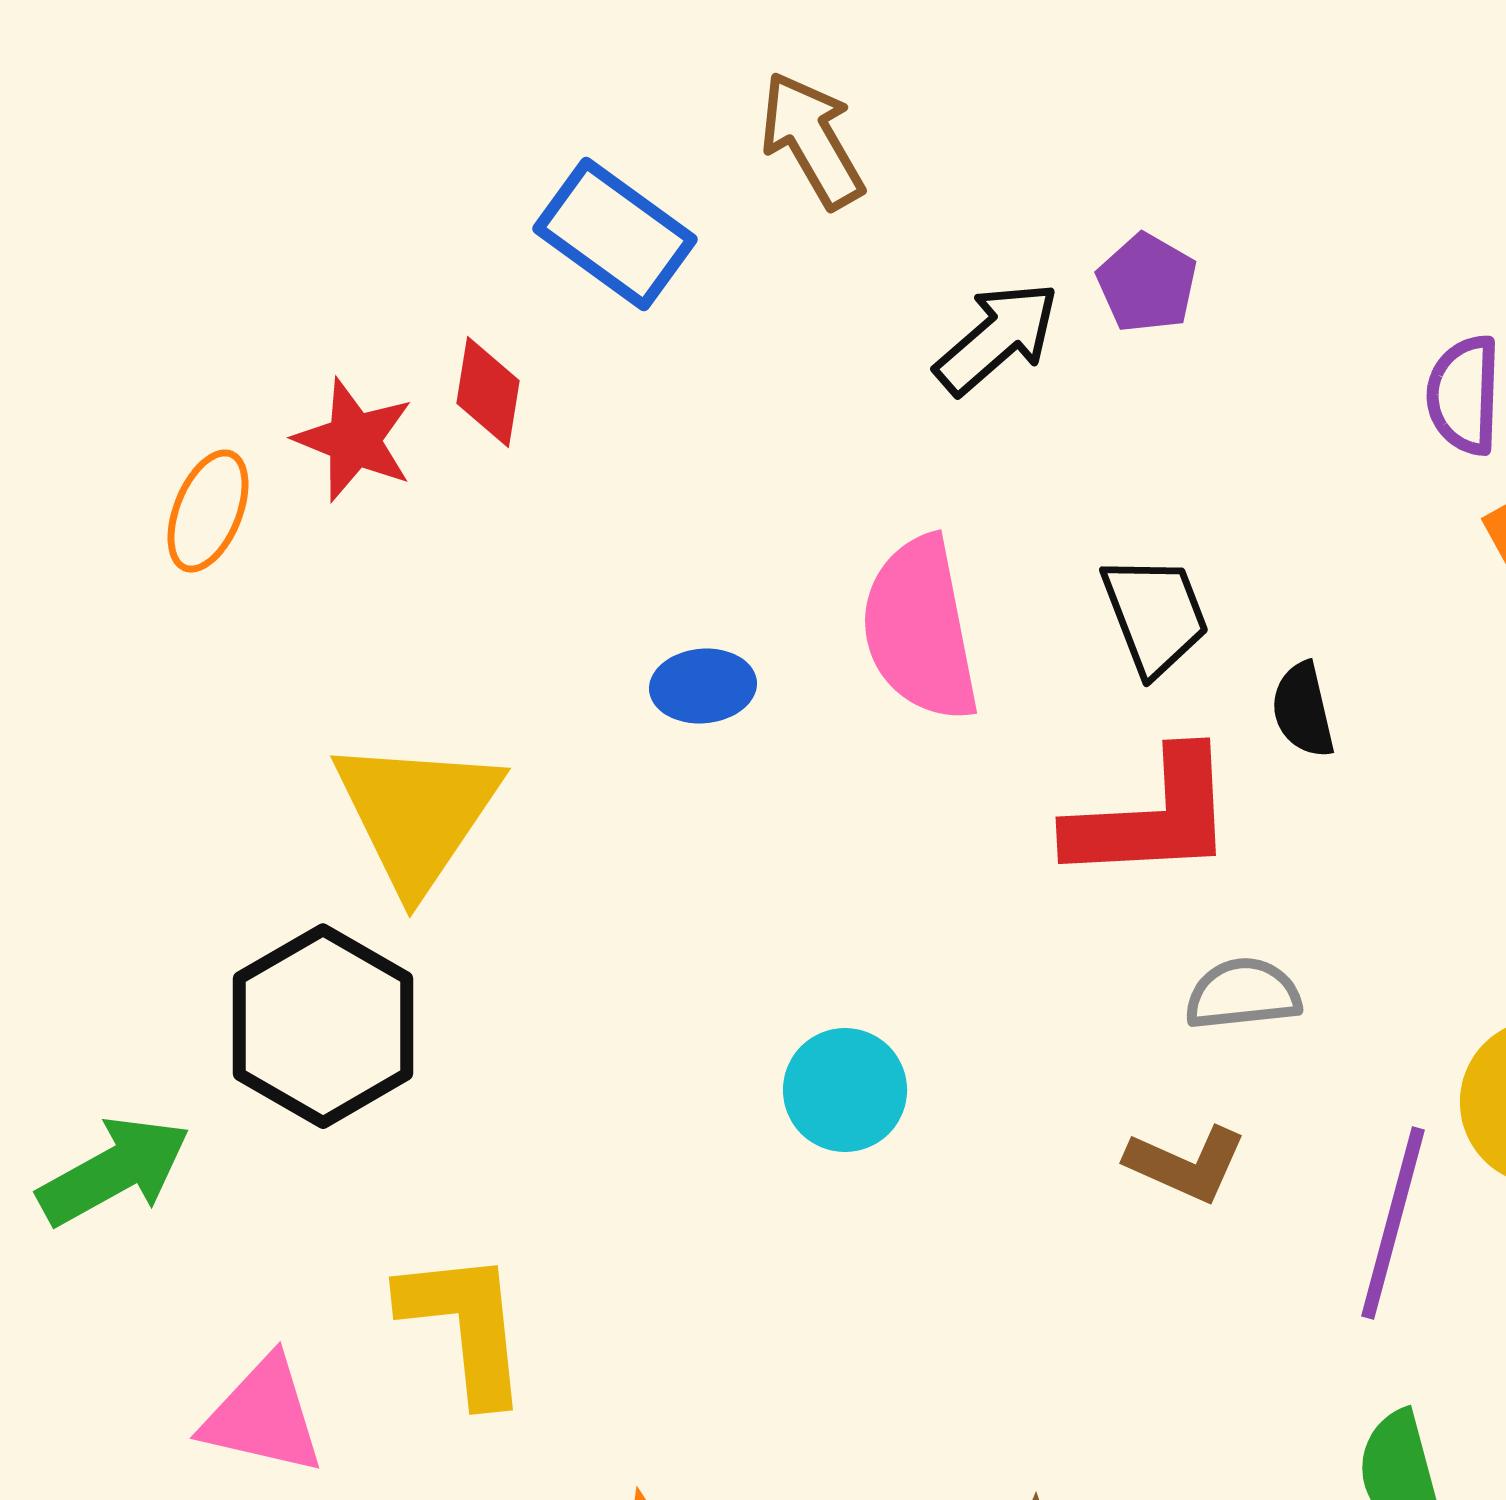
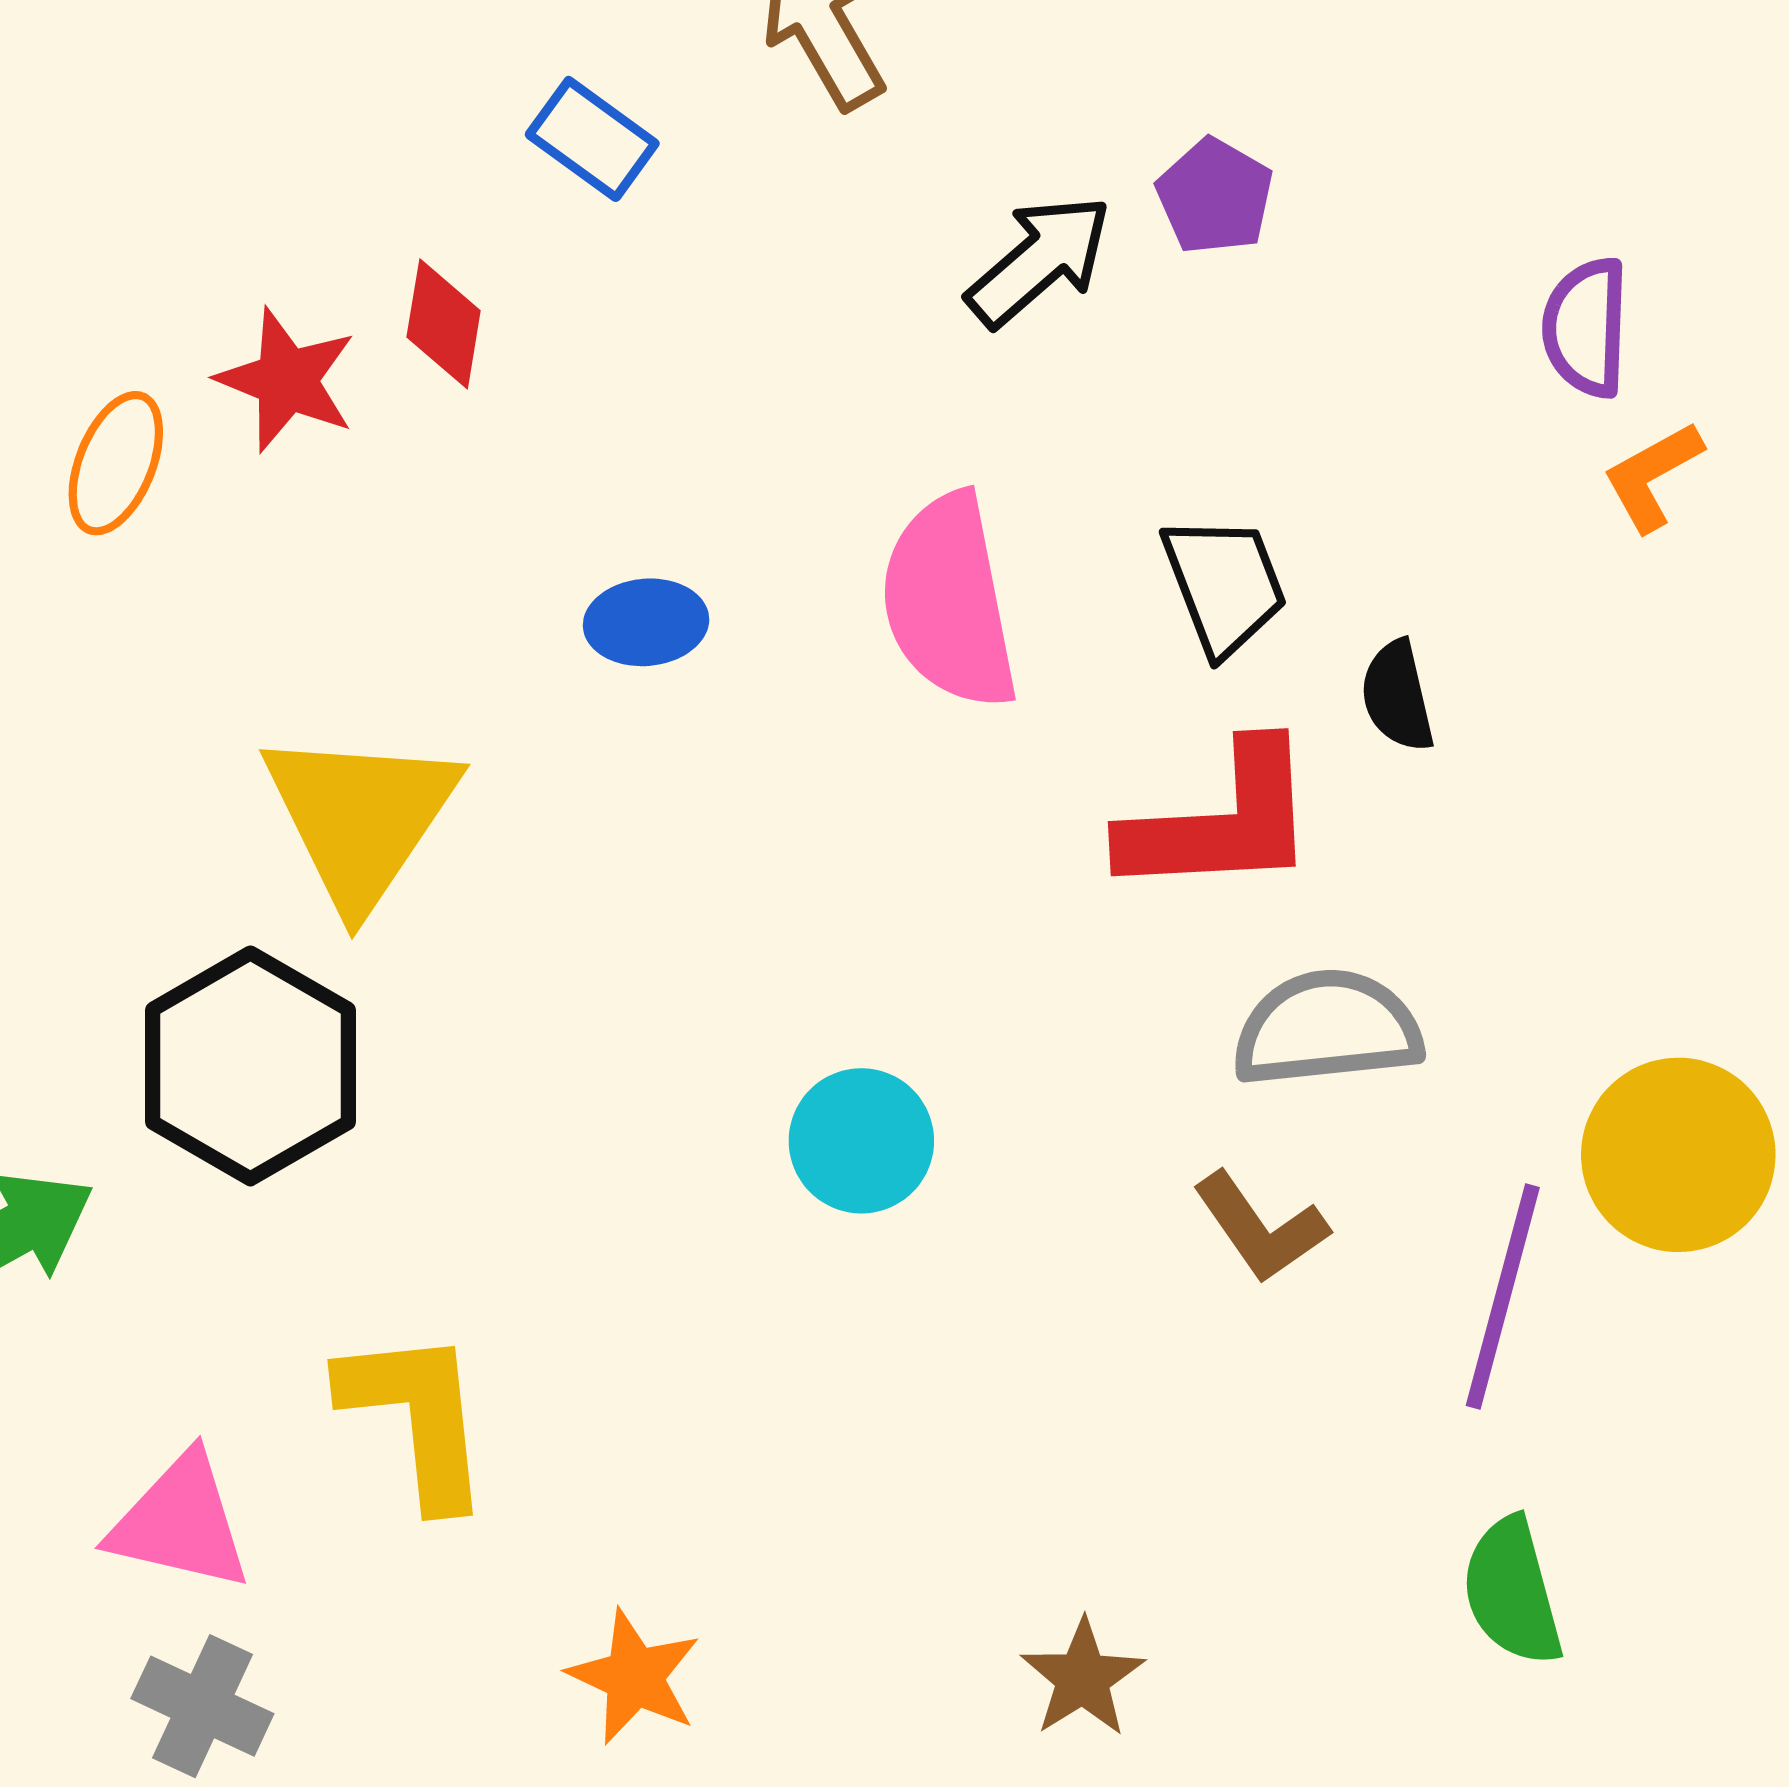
blue rectangle: (615, 234) -> (592, 139), size x0.7
blue ellipse: (703, 686) -> (646, 622), moved
gray semicircle: (1243, 994) -> (1327, 1028), size x1.4
brown L-shape: (1186, 1164) -> (1260, 1227), turned 31

